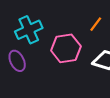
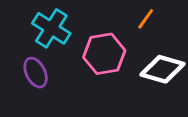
cyan cross: (29, 30) -> (51, 28), turned -32

